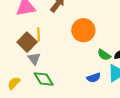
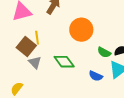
blue semicircle: (94, 78) -> (96, 76), turned 48
green diamond: (44, 79) -> (64, 62), moved

